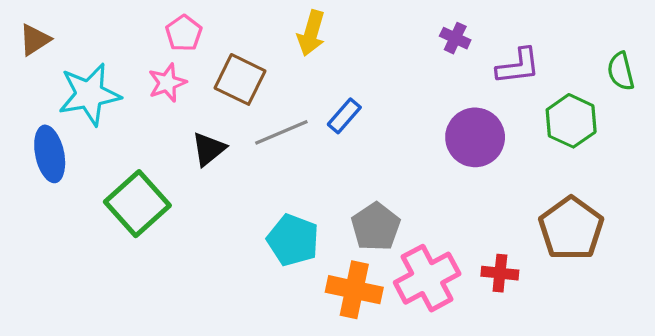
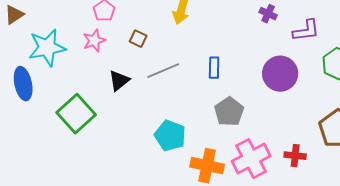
brown square: (240, 79) -> (138, 39), size x0.6
blue rectangle: (344, 116) -> (214, 68), moved, turned -40
gray pentagon: (376, 227) -> (229, 112), moved

